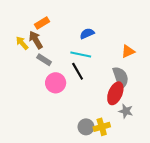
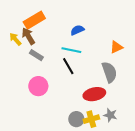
orange rectangle: (42, 23) -> (34, 20), size x1.5
pink circle: (56, 83) -> (38, 86), moved
red ellipse: (115, 93) -> (94, 94), moved, turned 55
gray star: (126, 111) -> (110, 115), moved

